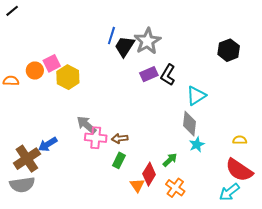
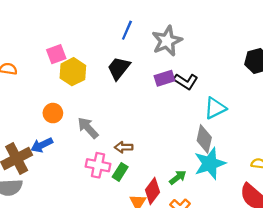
black trapezoid: (125, 46) -> (119, 68), moved
orange circle: (35, 71) -> (53, 113), moved
black L-shape: (168, 75) -> (186, 81), turned -95
pink cross: (96, 138) -> (98, 165), moved
cyan star: (197, 145) -> (210, 163), size x1.8

